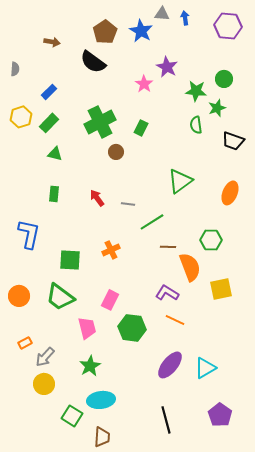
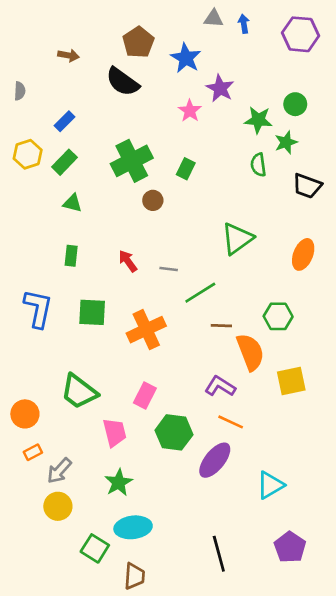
blue star: (141, 31) -> (186, 58), moved
orange cross: (111, 250) -> (146, 330), size x1.6
green square: (70, 260) -> (92, 312), moved
orange circle: (19, 296) -> (25, 414), moved
purple ellipse: (170, 365) -> (215, 460), moved

